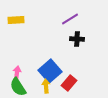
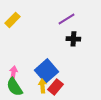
yellow rectangle: (16, 20) -> (12, 20), turned -42
red rectangle: (69, 83) -> (55, 87), moved

